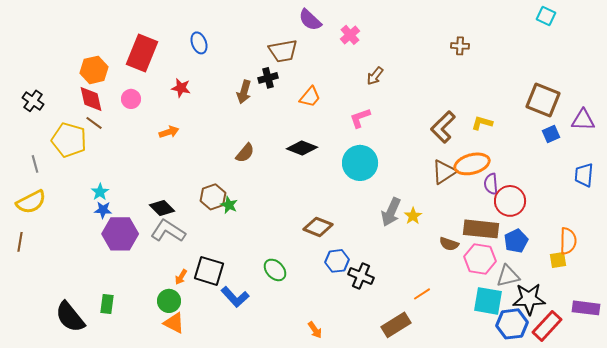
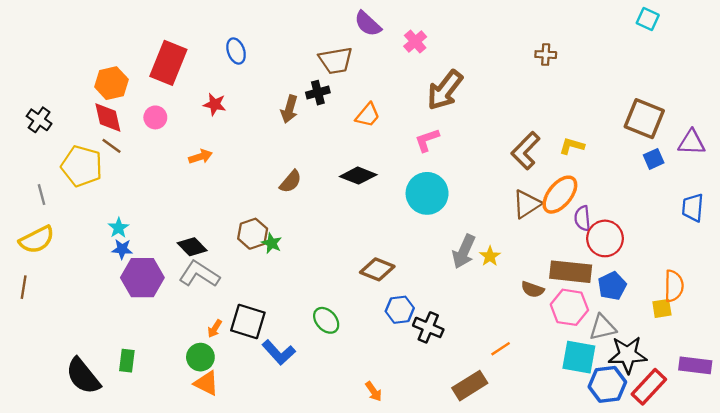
brown arrow: (375, 76) -> (445, 90), size x1.8
orange ellipse: (472, 164) -> (560, 195), turned -36

